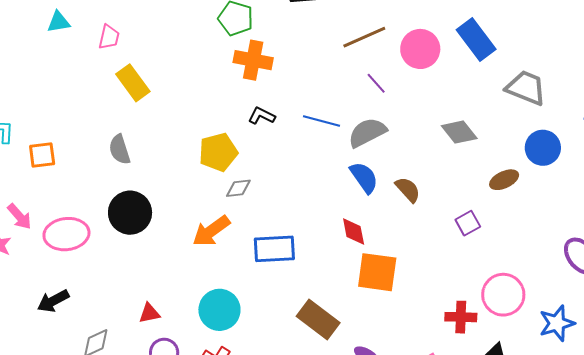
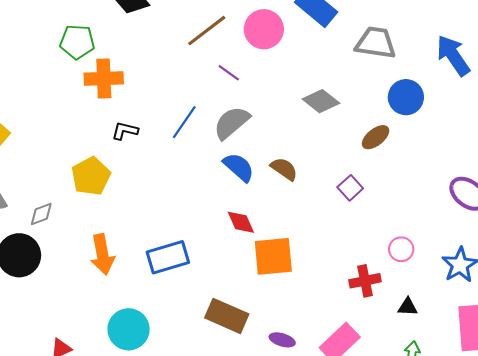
blue line: (321, 121) -> (184, 122), turned -57
gray diamond: (238, 188) -> (41, 214), moved
orange arrow: (211, 231) -> (102, 254), turned -51
pink circle: (503, 295) -> (401, 249), size x0.6

